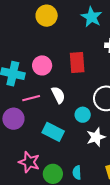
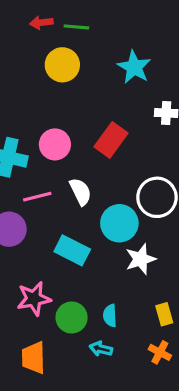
red rectangle: (77, 63) -> (111, 140), turned 40
cyan circle: (83, 115) -> (119, 223), size x1.5
pink star: (29, 162) -> (34, 299), turned -30

